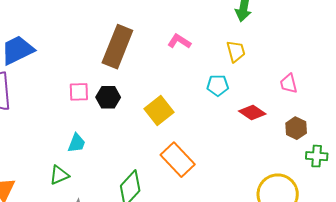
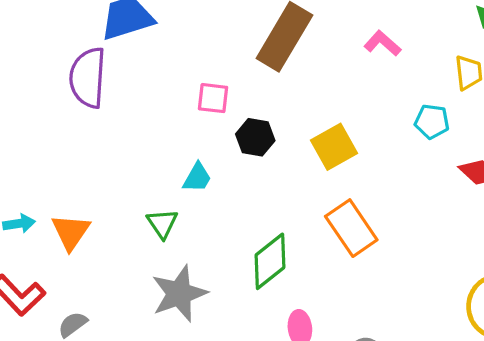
black hexagon: (108, 97) -> (255, 137), moved
green triangle: (59, 175) -> (162, 224), turned -50

